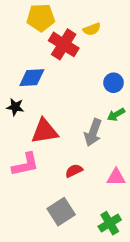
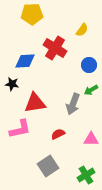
yellow semicircle: (92, 29) -> (82, 30), moved, turned -32
red cross: (64, 44) -> (55, 48), moved

